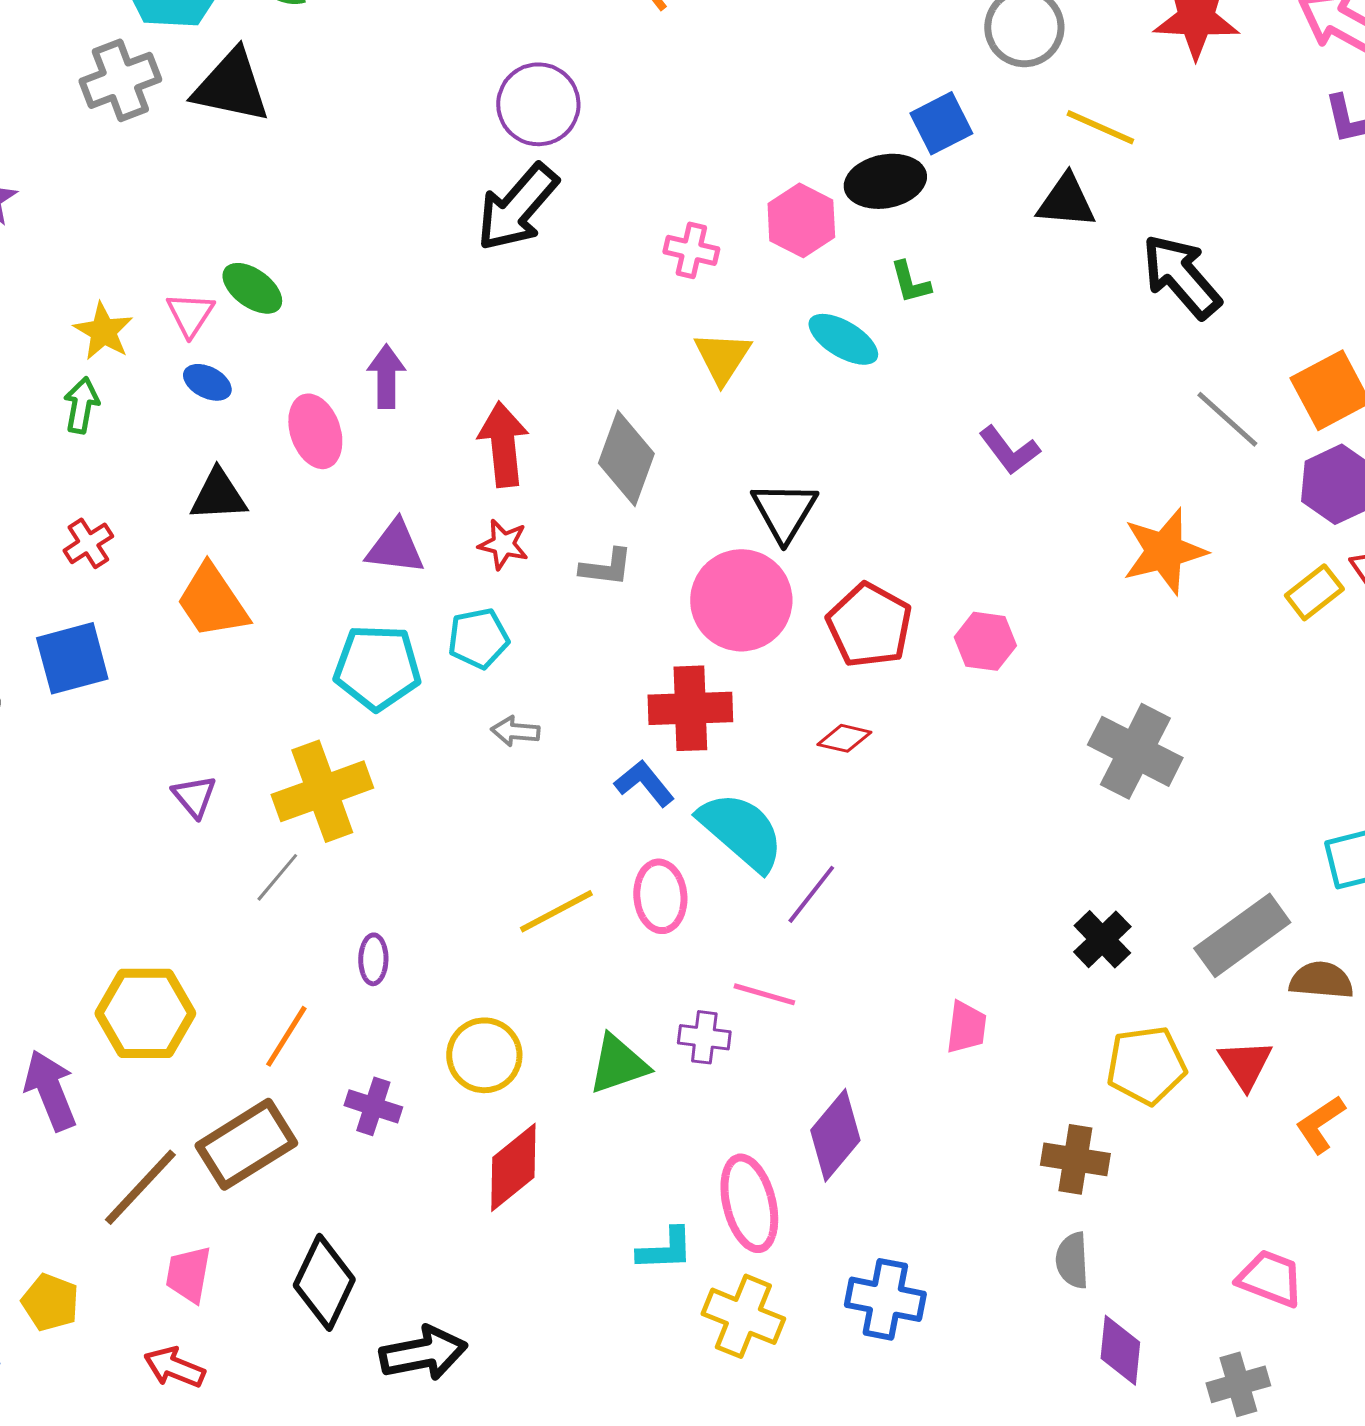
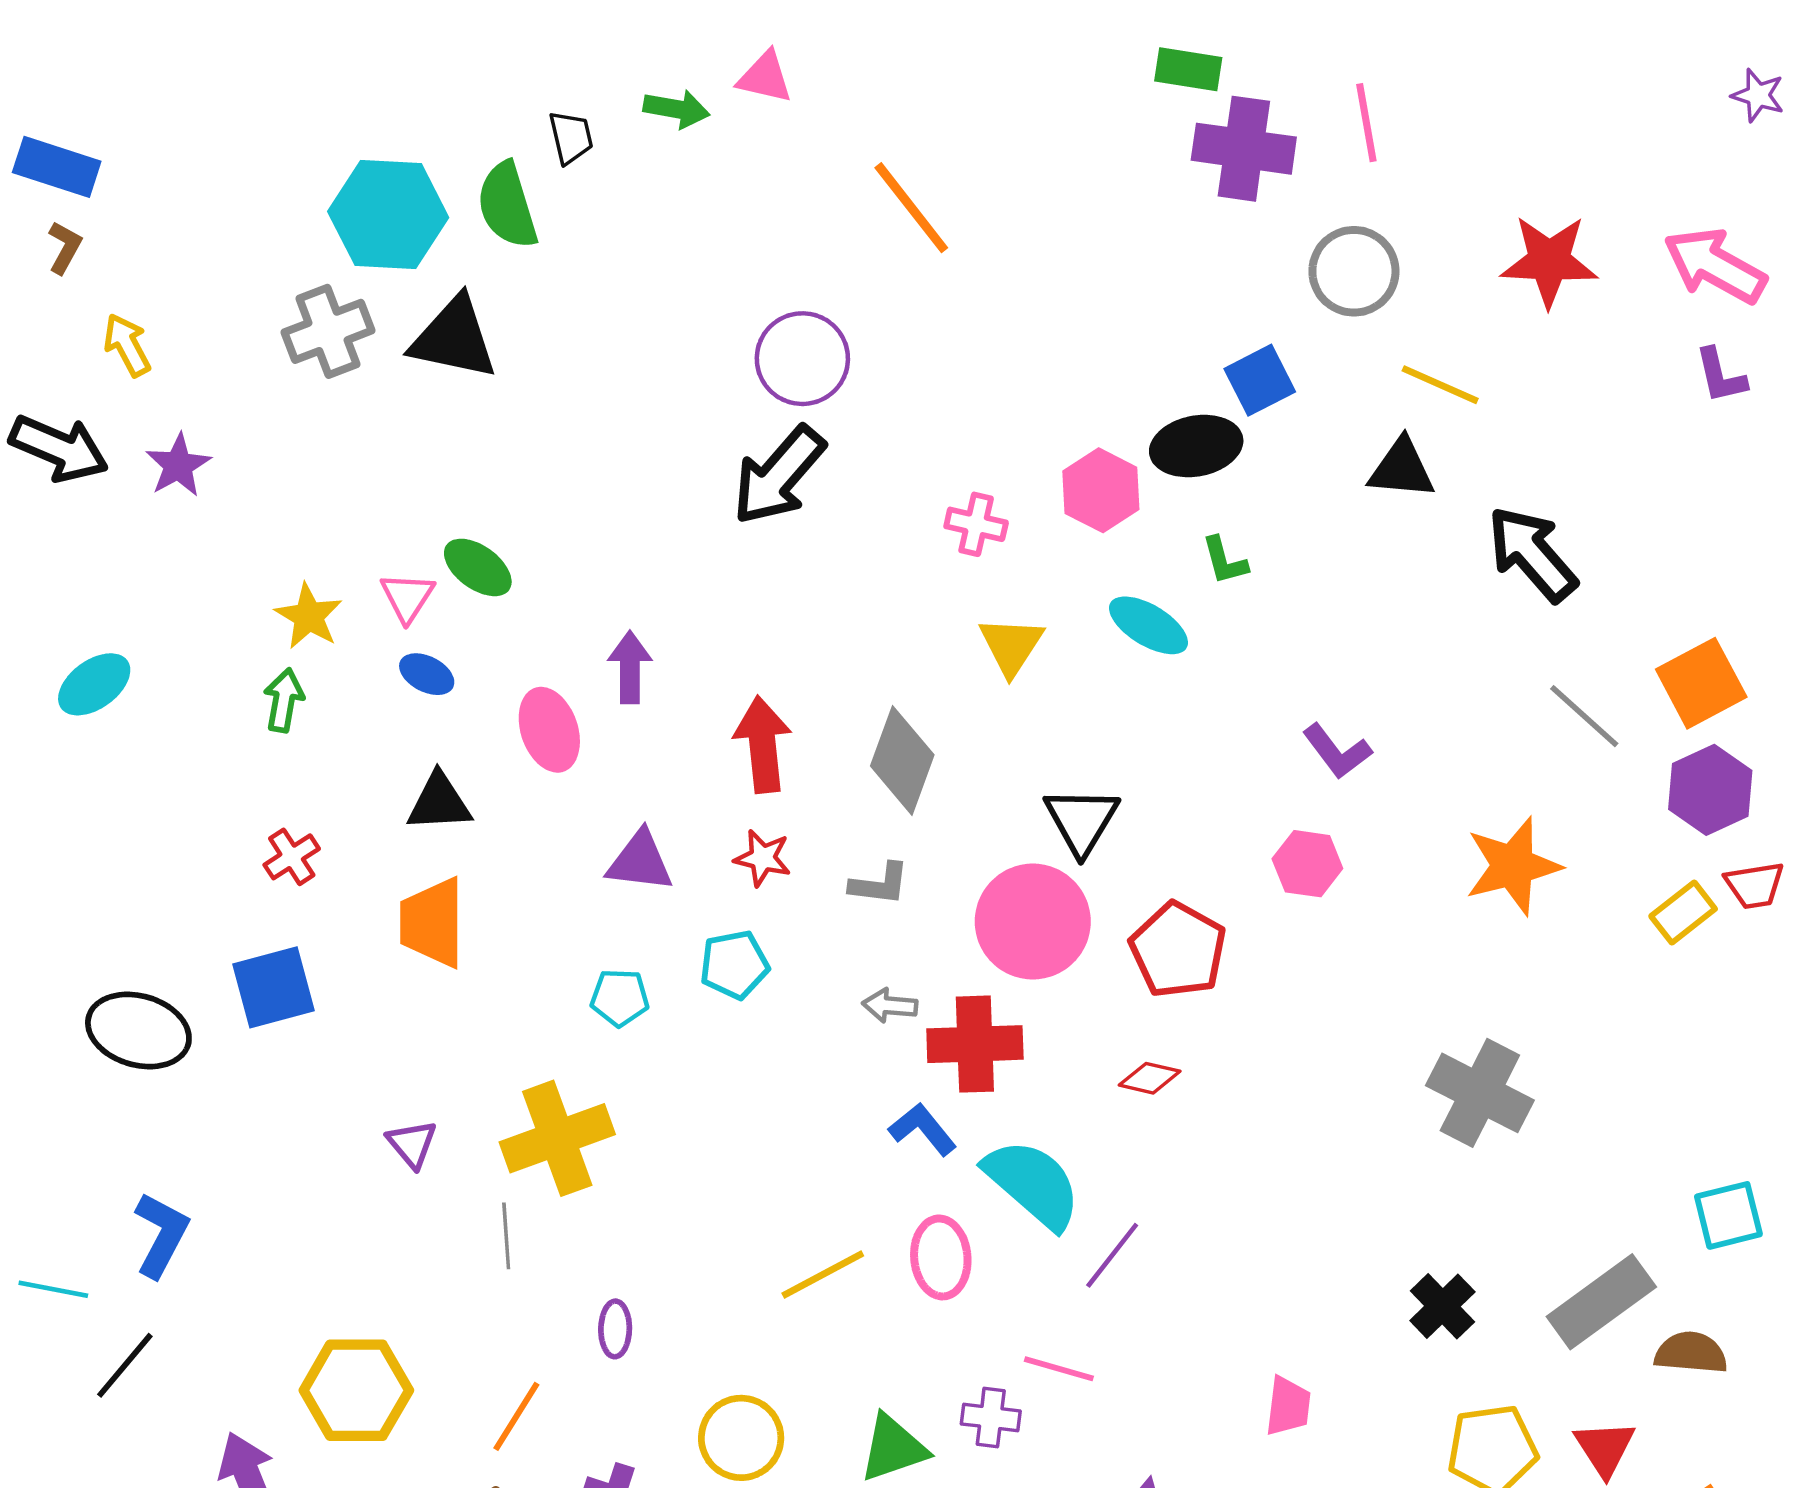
orange trapezoid: (212, 601) -> (432, 923), turned 34
pink hexagon: (985, 641) -> (1307, 864), moved
cyan pentagon: (377, 667) -> (620, 998), size x0.6
gray arrow: (515, 731) -> (890, 1006), moved
gray line: (277, 877) -> (506, 1236), turned -44

